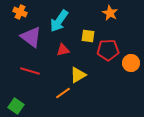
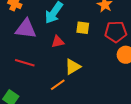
purple triangle: (31, 37) -> (26, 29), turned -30
red pentagon: (108, 50) -> (116, 32), moved

